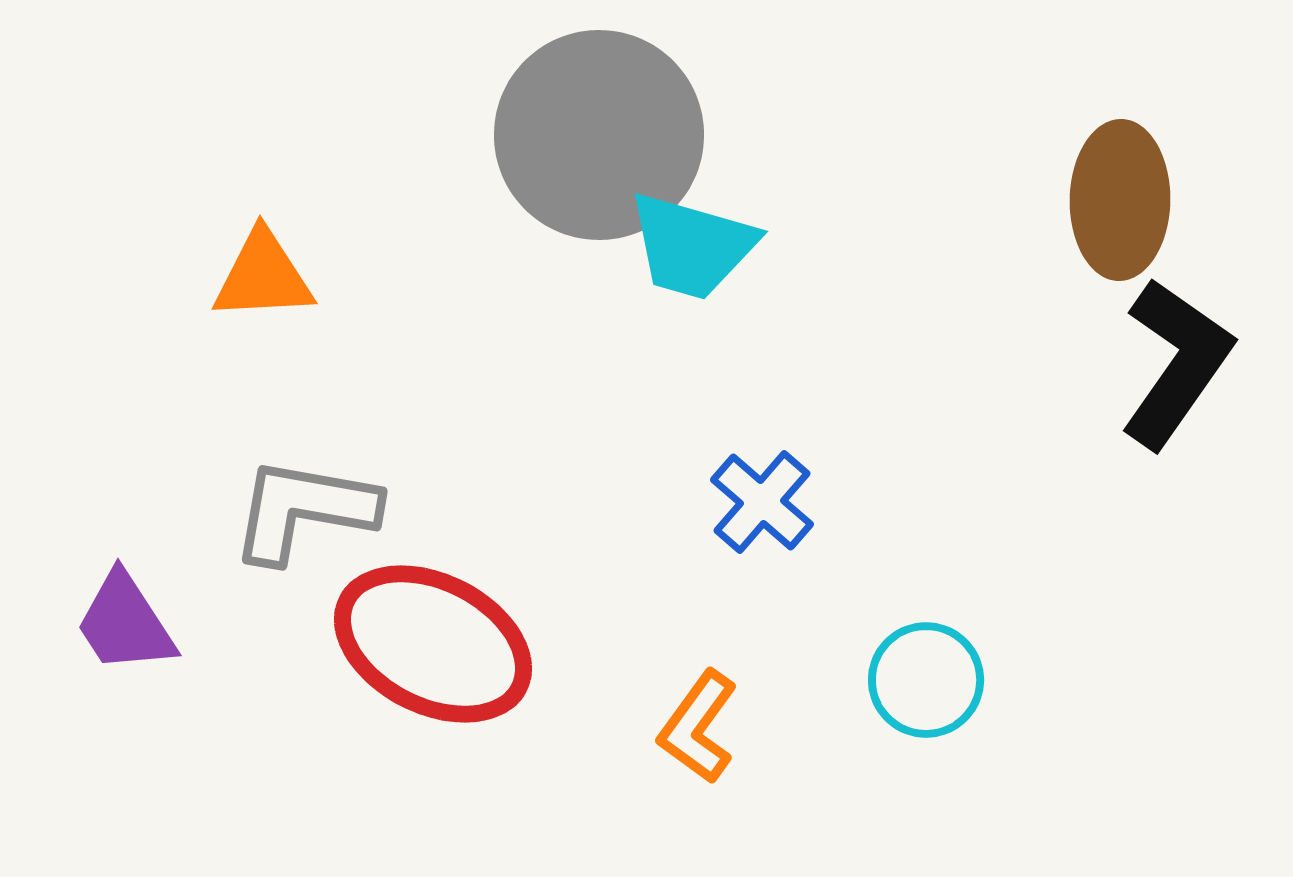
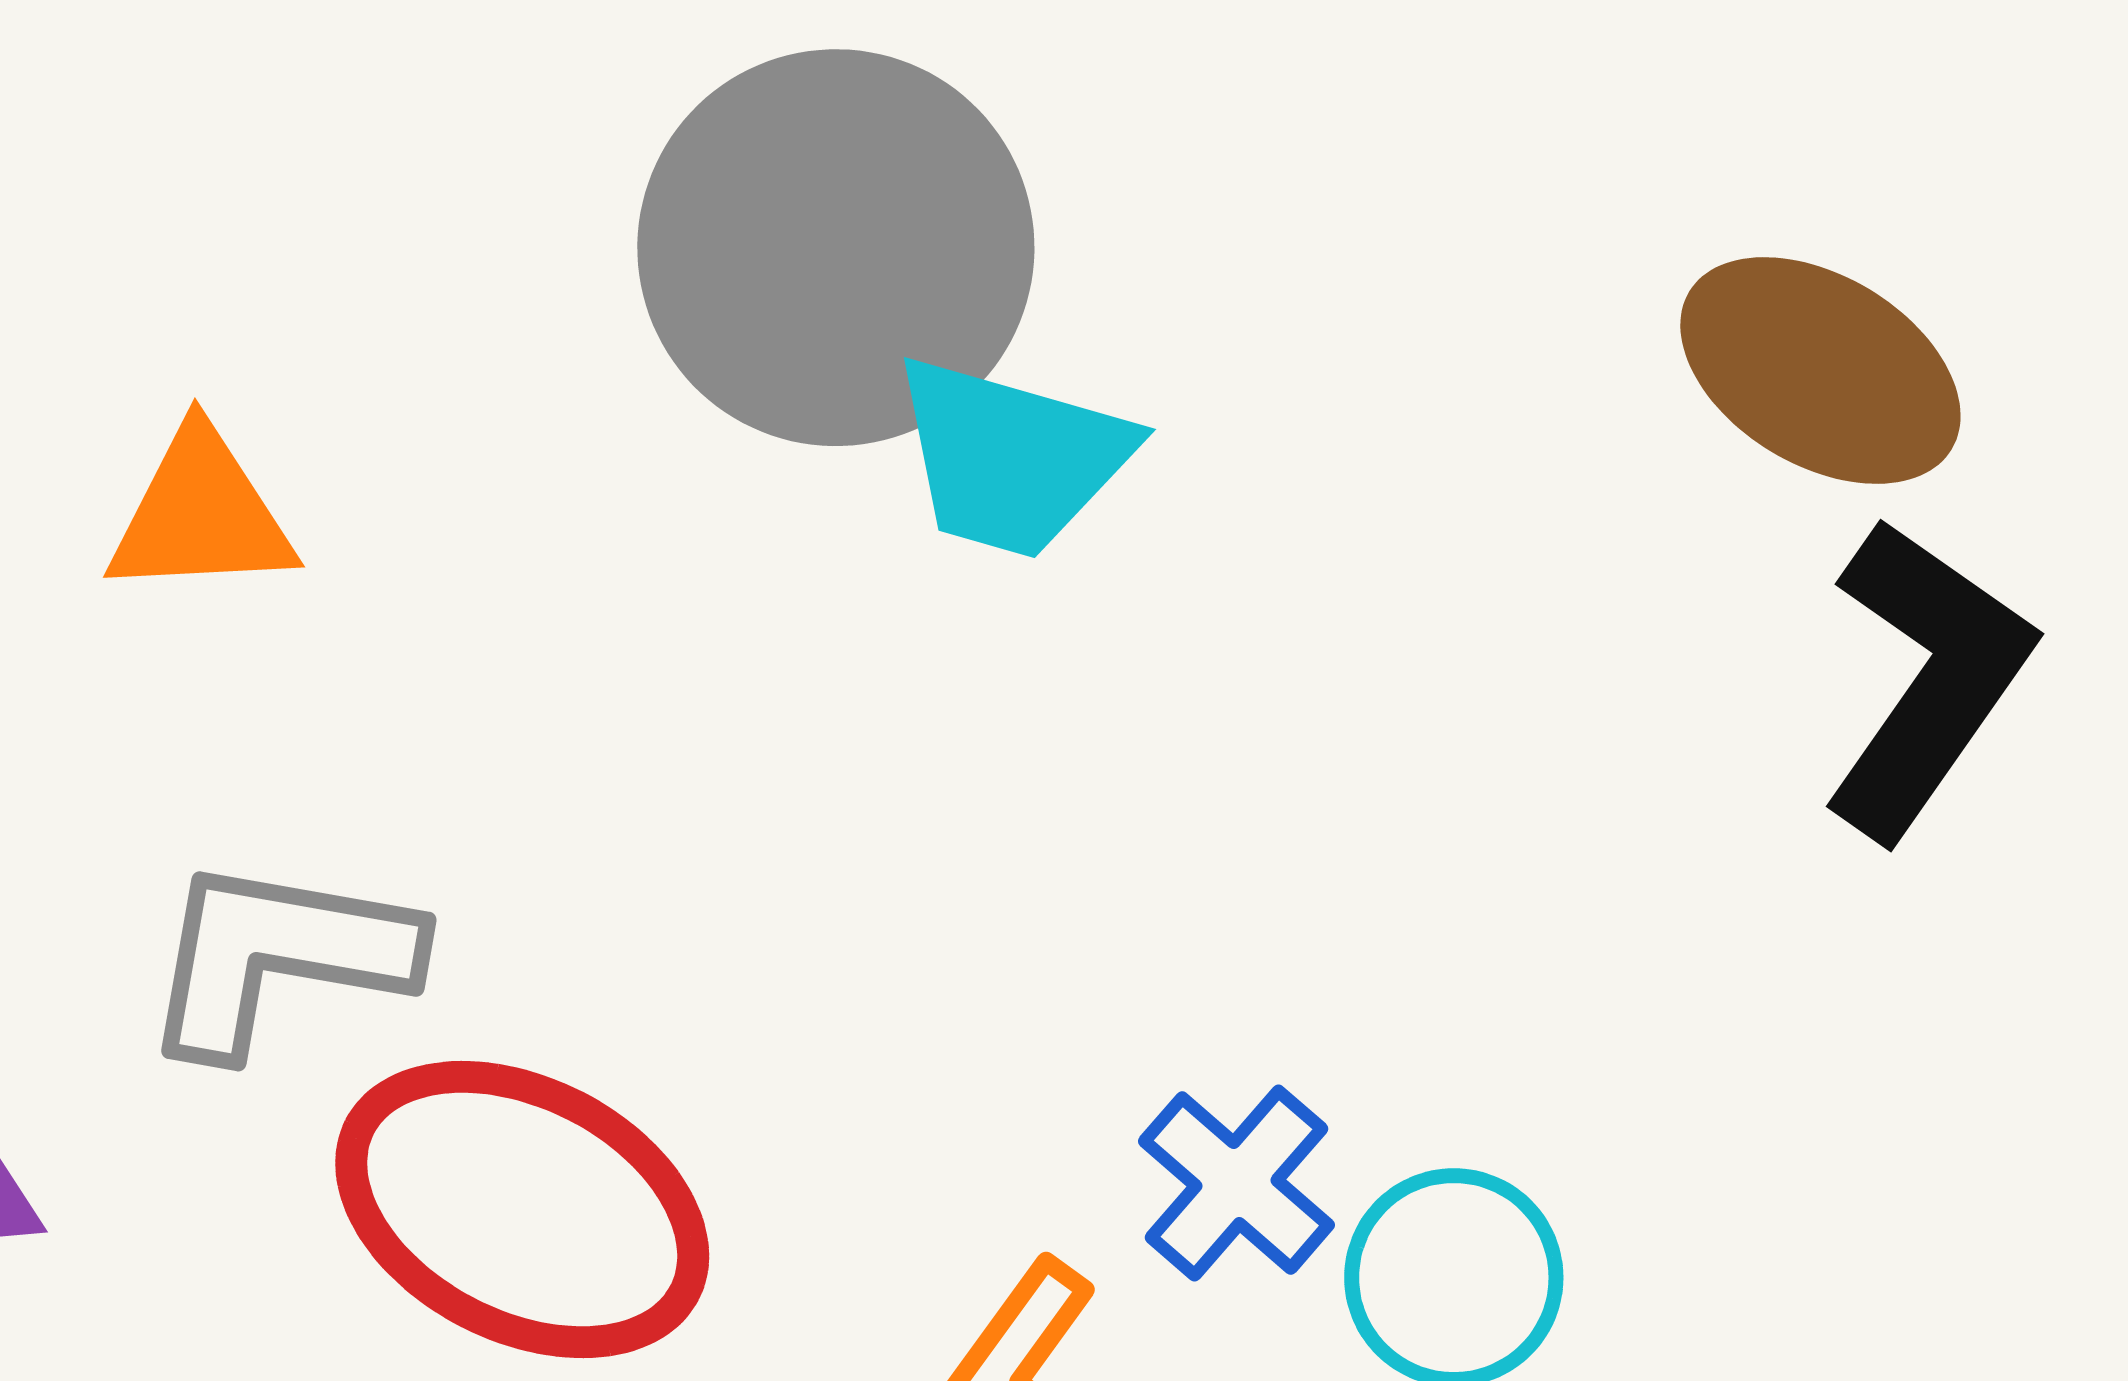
brown ellipse: (1120, 200) -> (1820, 370), turned -60
blue cross: (762, 502) -> (1236, 1183), moved

